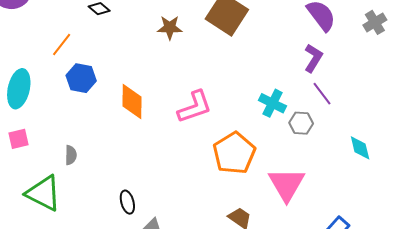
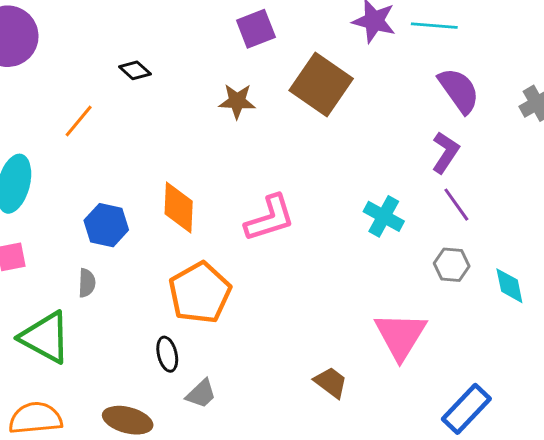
blue hexagon: (81, 78) -> (106, 225), moved
gray hexagon: (301, 123) -> (452, 265), moved
orange pentagon: (234, 153) -> (200, 293), moved

